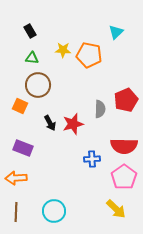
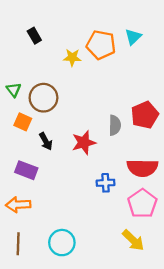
orange pentagon: (89, 55) -> (101, 45), moved
green triangle: (32, 58) -> (14, 90), moved, turned 48
black arrow: (50, 123) -> (46, 141), moved

